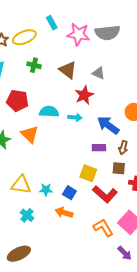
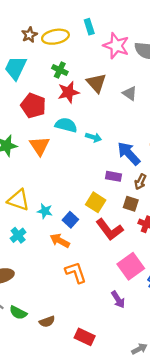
red star: (84, 95) -> (68, 92), moved
orange L-shape: (103, 228) -> (76, 272), moved

